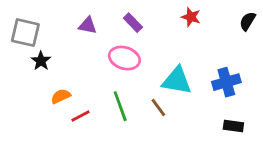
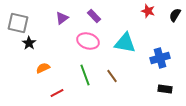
red star: (191, 17) -> (148, 11), moved
purple triangle: (88, 25) -> (62, 18), turned -48
cyan triangle: (177, 81) -> (125, 43), moved
red line: (81, 116) -> (57, 93), moved

